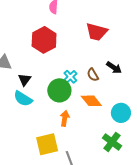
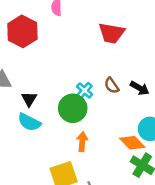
red hexagon: (44, 40) -> (22, 31), moved
black arrow: (114, 68) -> (140, 88), moved
orange diamond: (91, 101) -> (132, 143), moved

